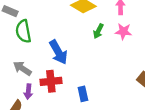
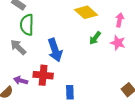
gray arrow: (22, 68) -> (18, 47), moved
purple arrow: (28, 92) -> (21, 80), turned 88

